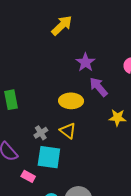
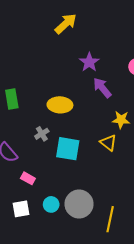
yellow ellipse: (71, 101) -> (60, 105), moved
yellow triangle: (68, 131) -> (108, 143), moved
cyan square: (49, 157) -> (68, 149), moved

